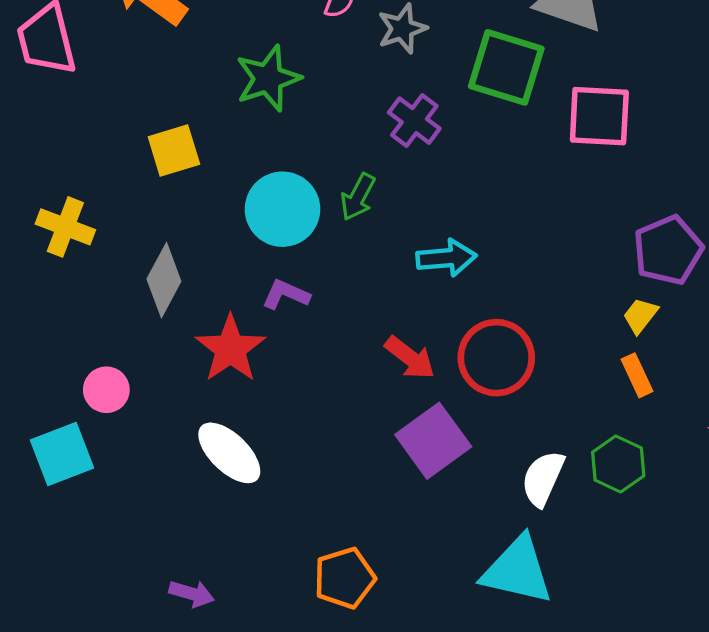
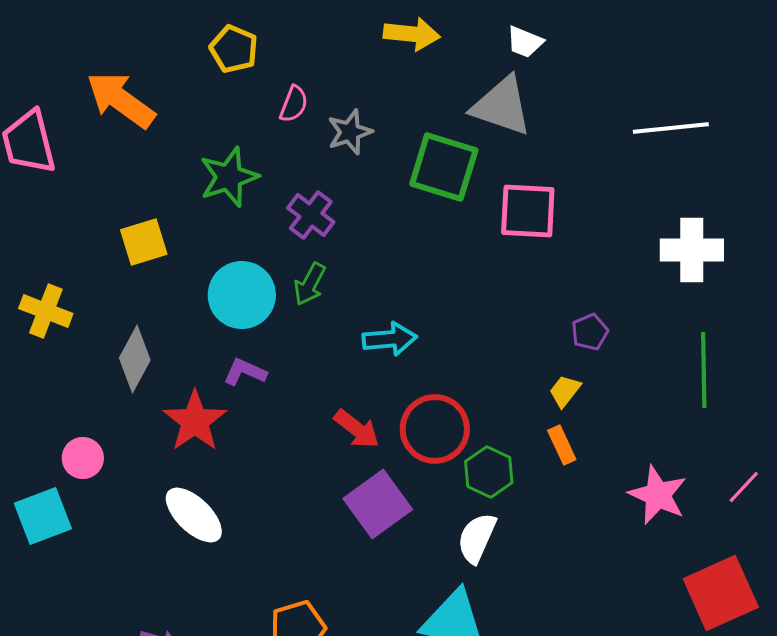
purple cross: (414, 121) -> (311, 215), moved
purple pentagon: (668, 250) -> (590, 332), size x0.6
green hexagon: (618, 464) -> (489, 472), moved

